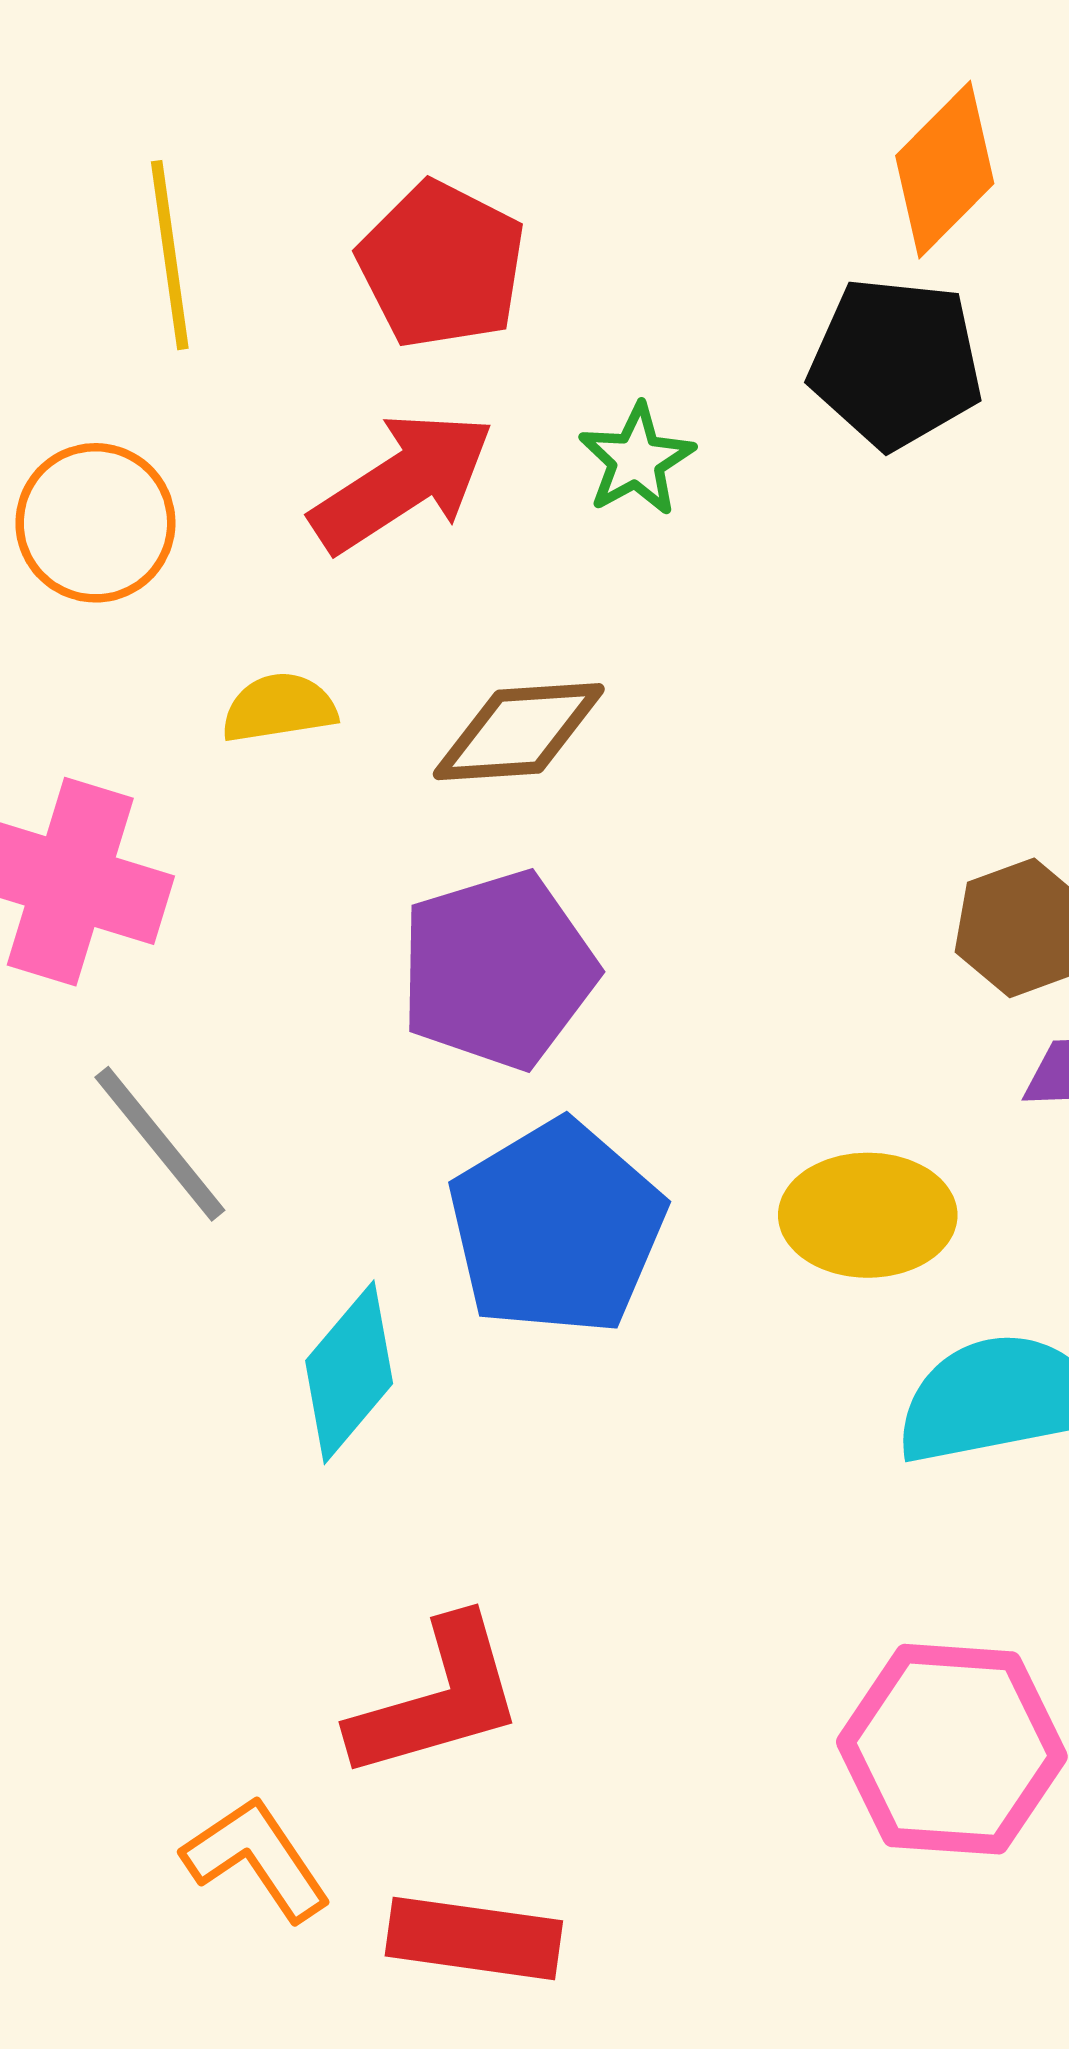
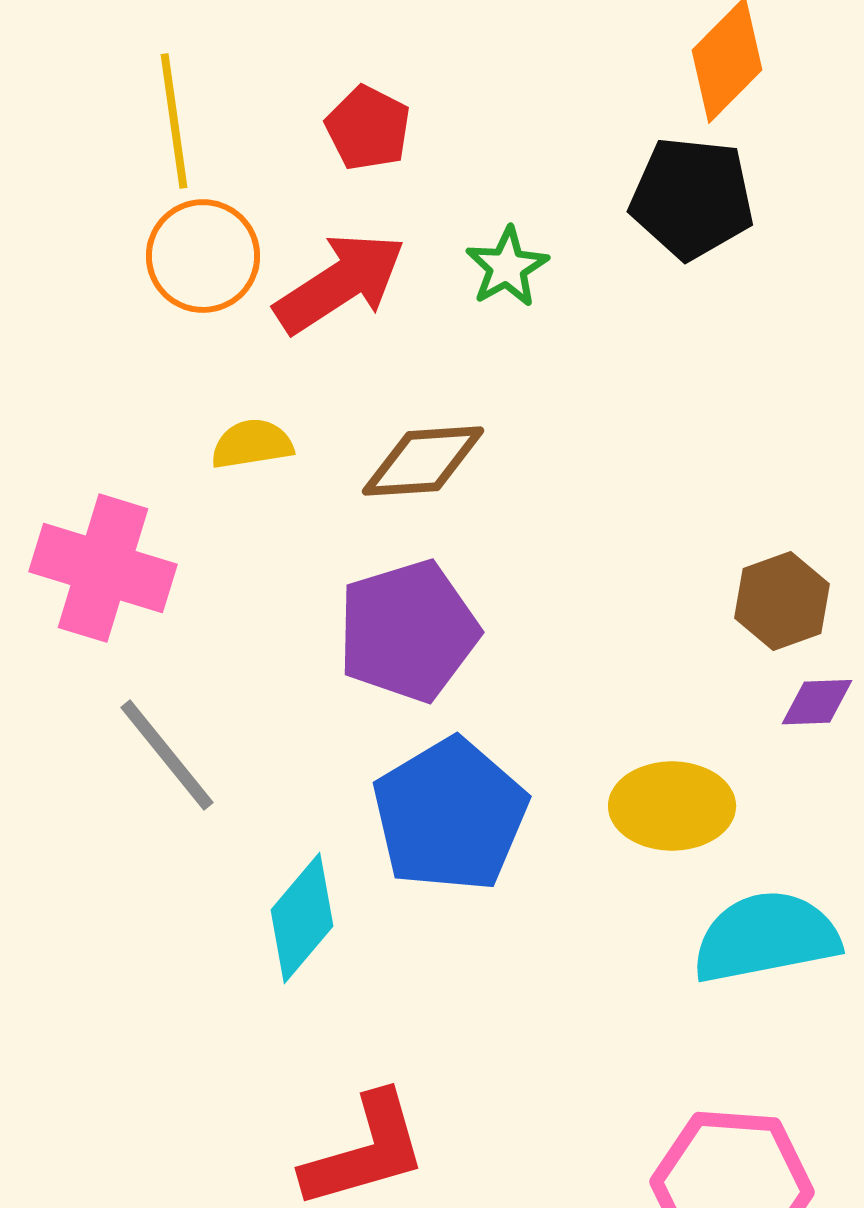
red pentagon: (442, 265) -> (368, 128), size x0.7
orange circle: (95, 523) -> (203, 256), moved

